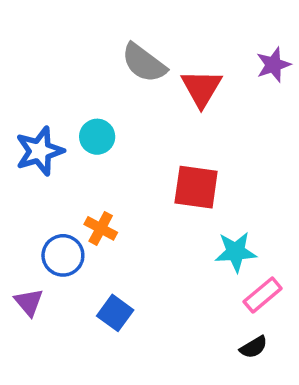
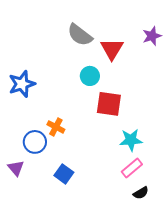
cyan circle: (97, 137) -> (90, 76), moved
pink rectangle: (263, 295) -> (132, 168), moved

